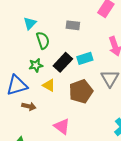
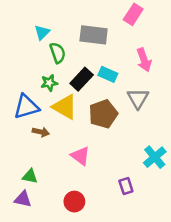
gray rectangle: (73, 25) -> (94, 35), size x1.6
cyan rectangle: (85, 58) -> (108, 74), turned 42
yellow triangle: (49, 85) -> (65, 107), size x1.6

